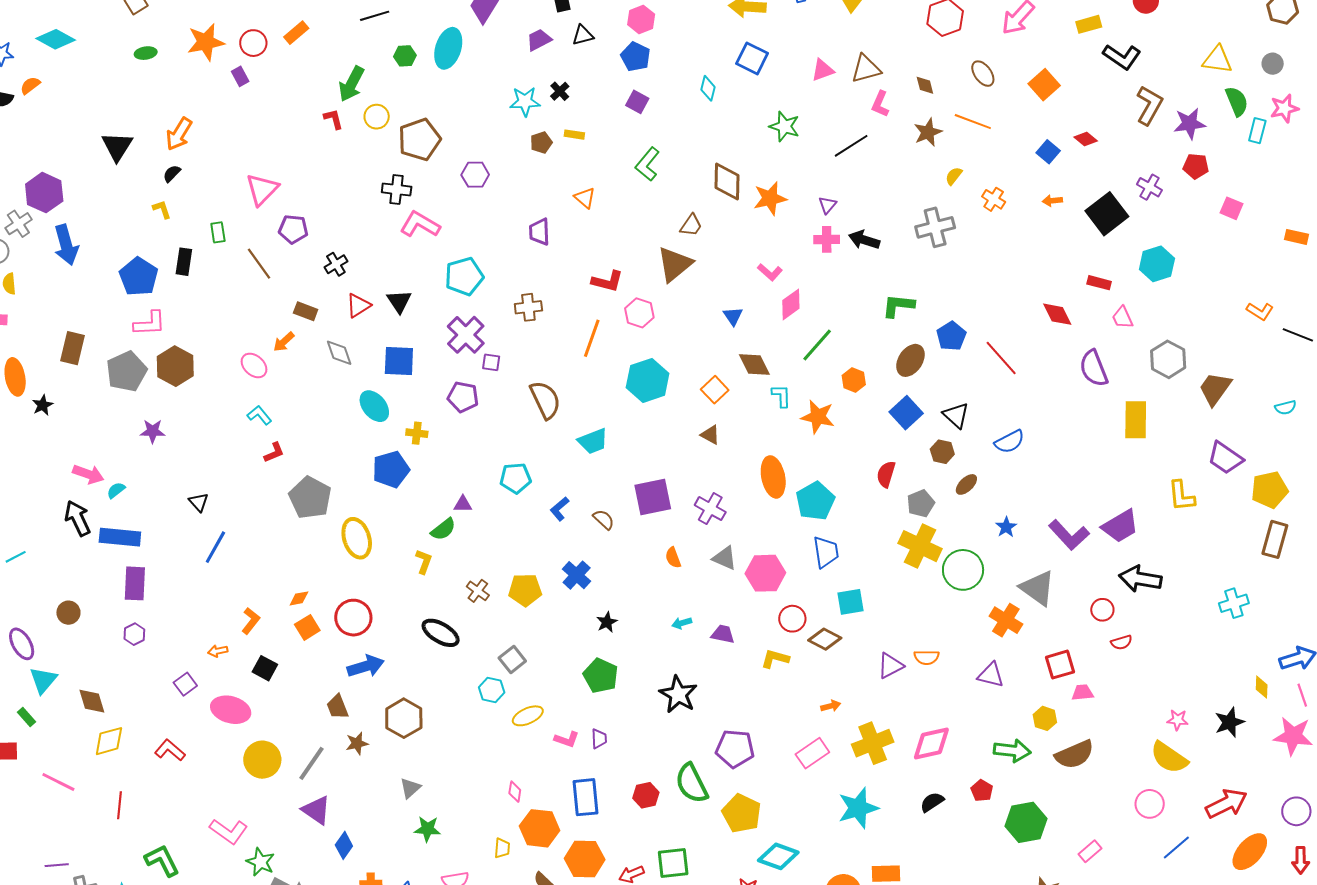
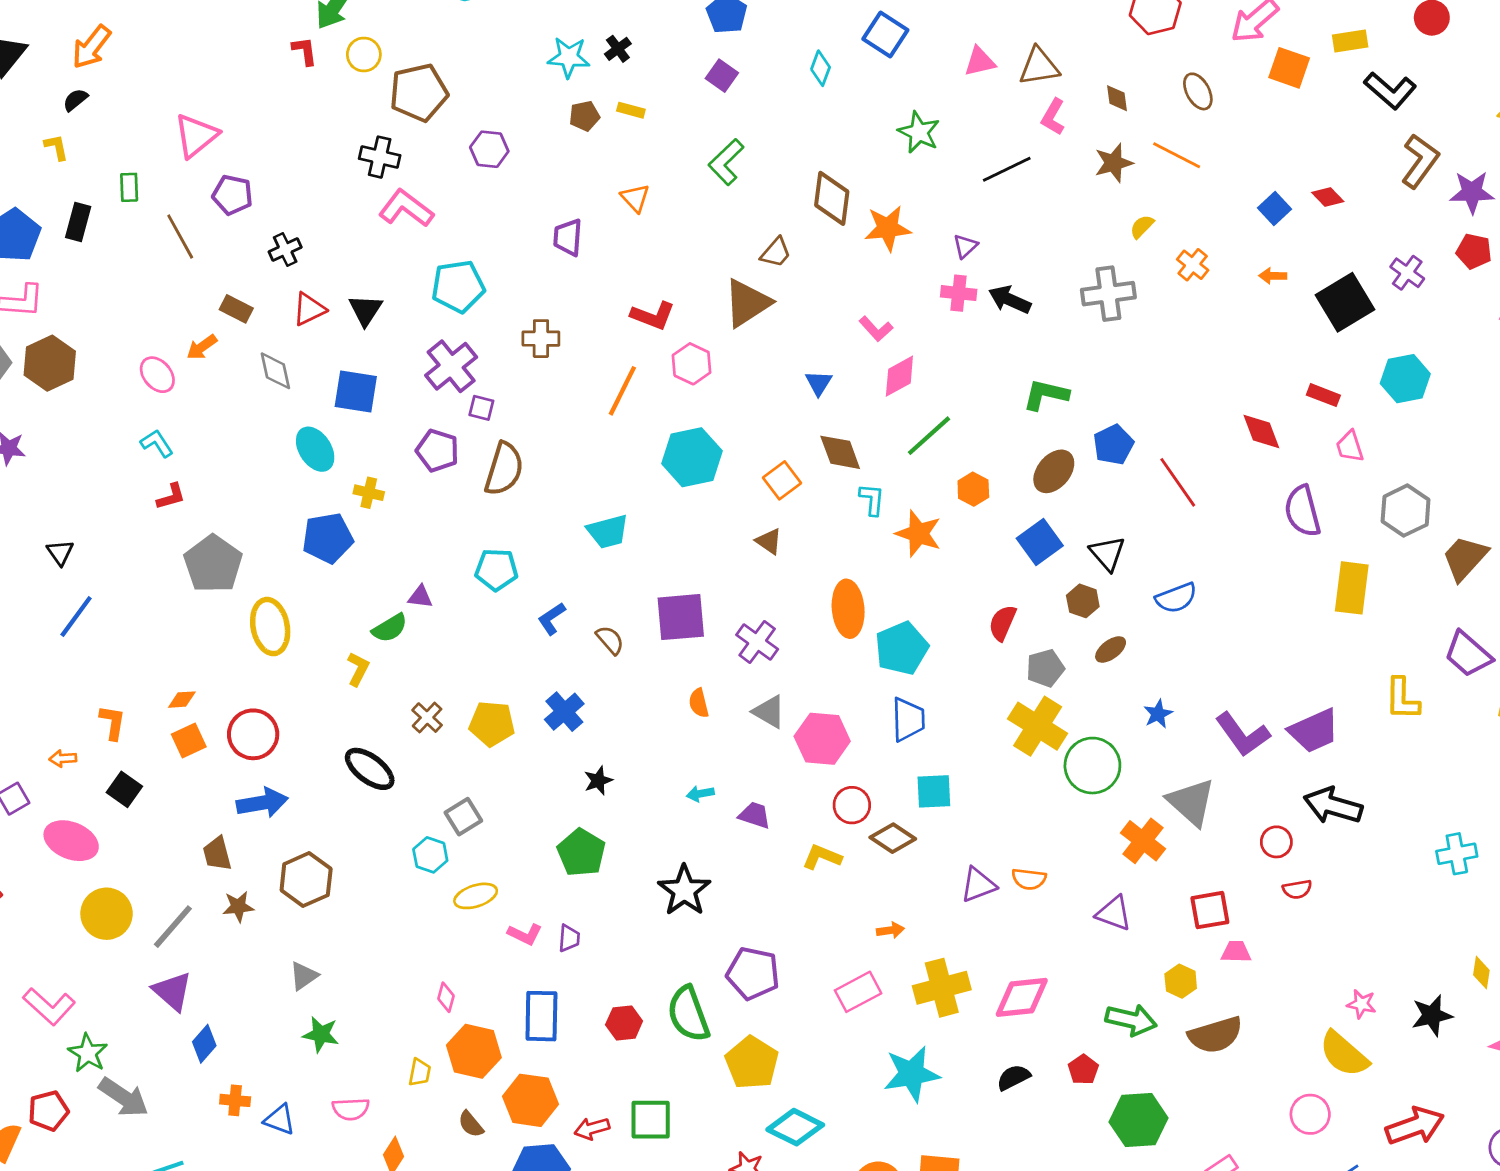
orange square: (1044, 85) -> (1289, 68), moved, turned -36
brown semicircle: (545, 400) -> (504, 469), moved, turned 36
orange L-shape: (251, 621) -> (113, 722), turned -36

